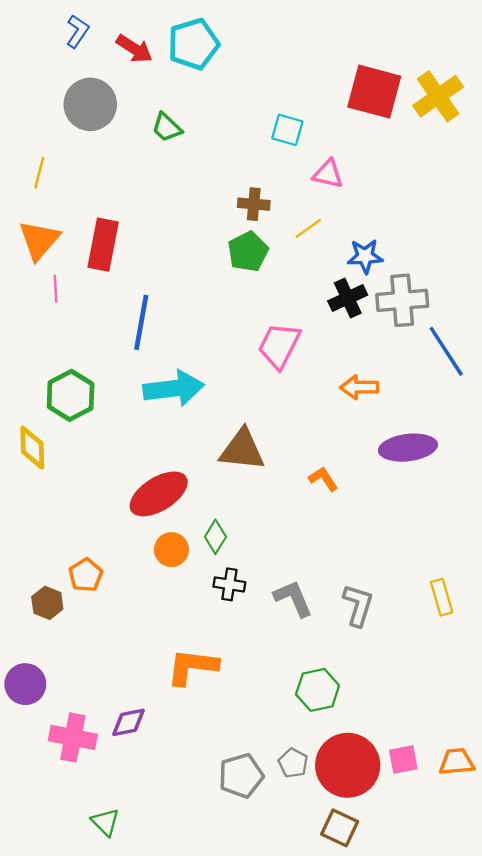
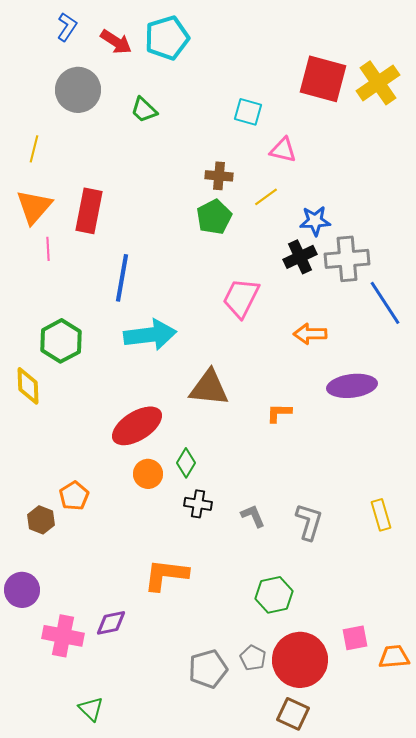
orange L-shape: (323, 479) -> (279, 413), turned -56
gray L-shape: (293, 598) -> (253, 516), size x0.7
pink square: (403, 759) -> (355, 638), moved

